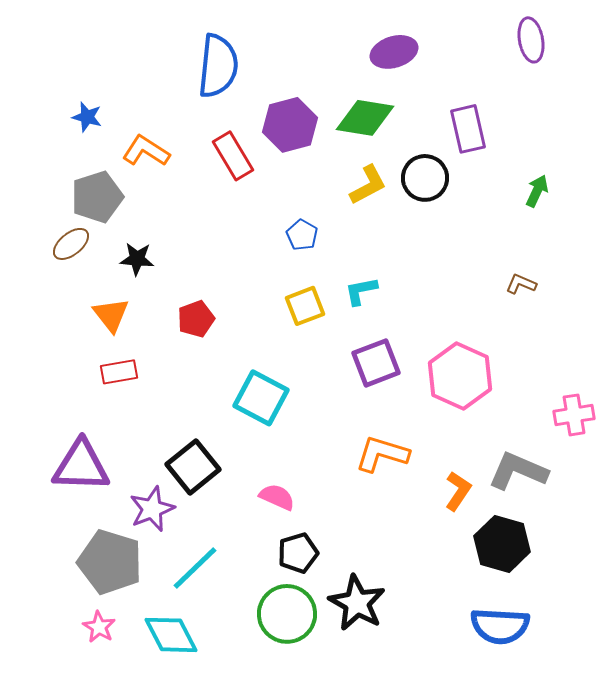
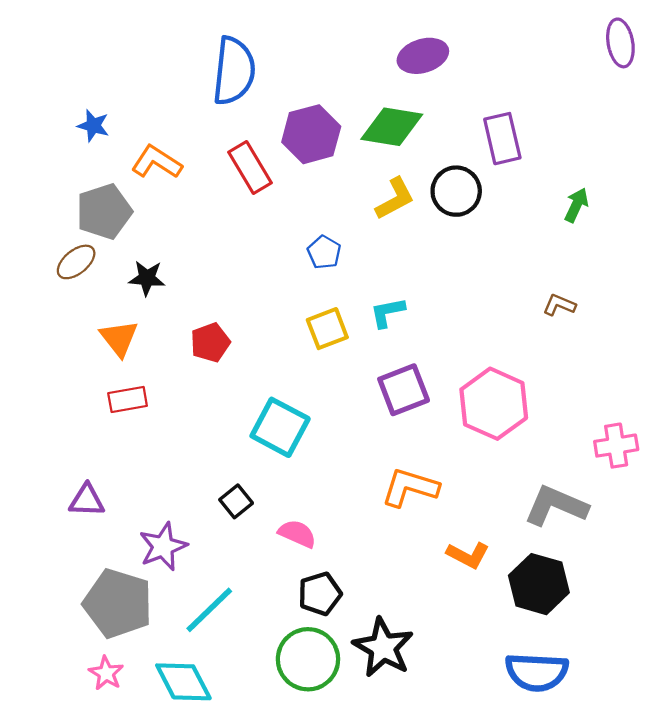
purple ellipse: (531, 40) -> (620, 43), moved
purple triangle: (81, 466) -> (87, 500), size x0.6
black square: (193, 467) -> (236, 501), moved, size x0.6
orange L-shape: (458, 491) -> (468, 555), moved, turned 84

